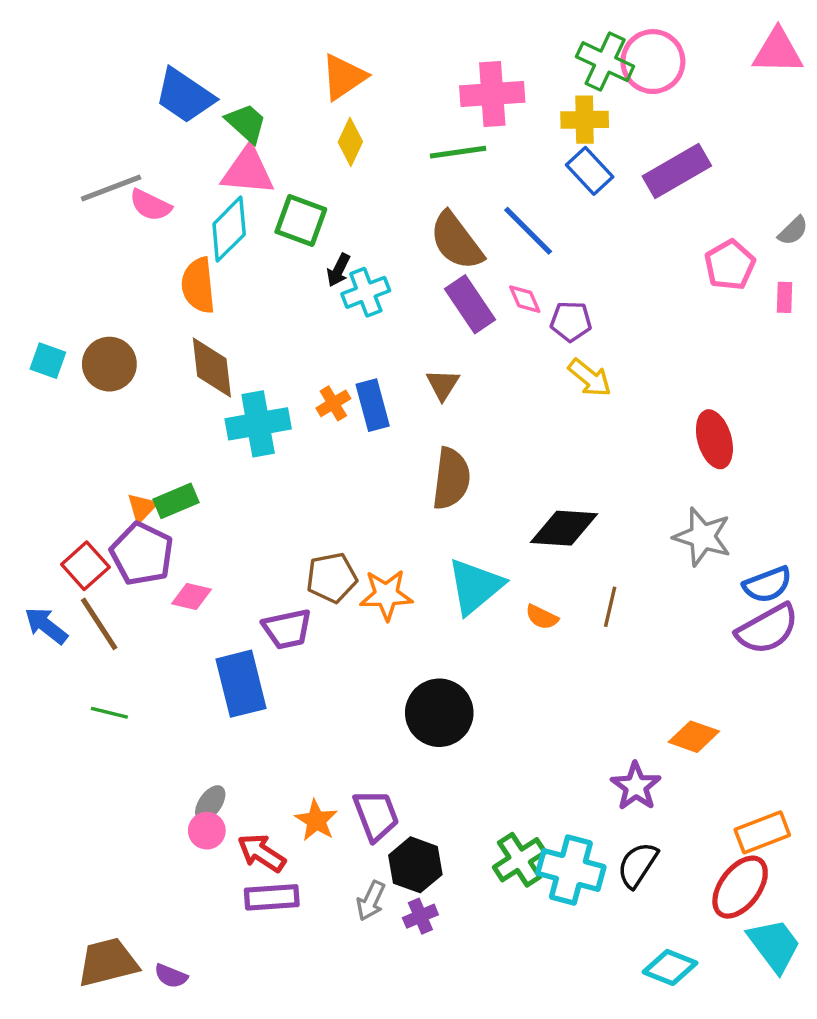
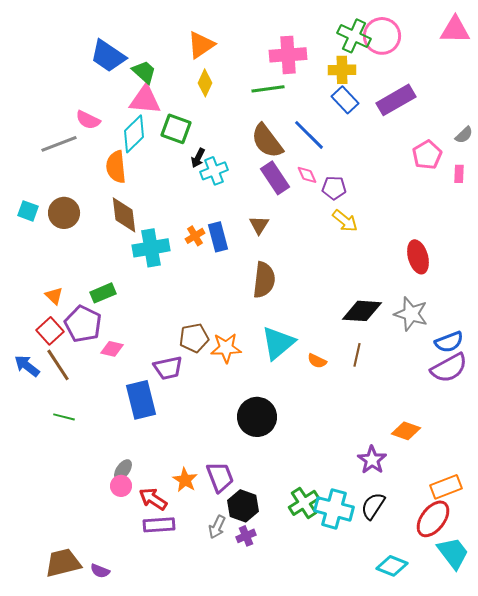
gray line: (111, 188) -> (59, 144), moved
orange triangle: (142, 508) -> (54, 296), moved, turned -30
black diamond: (564, 528) -> (362, 311), moved

